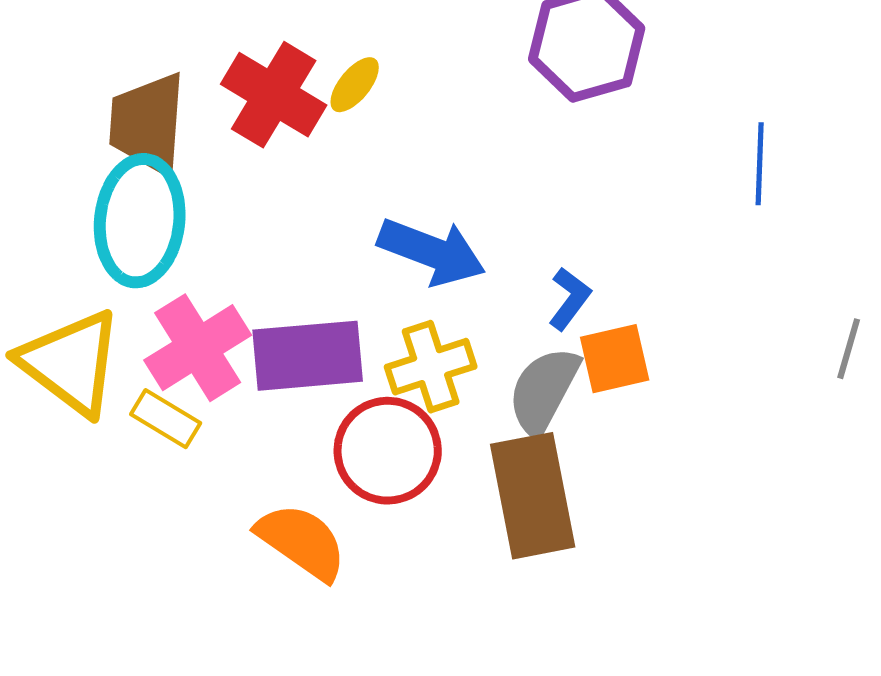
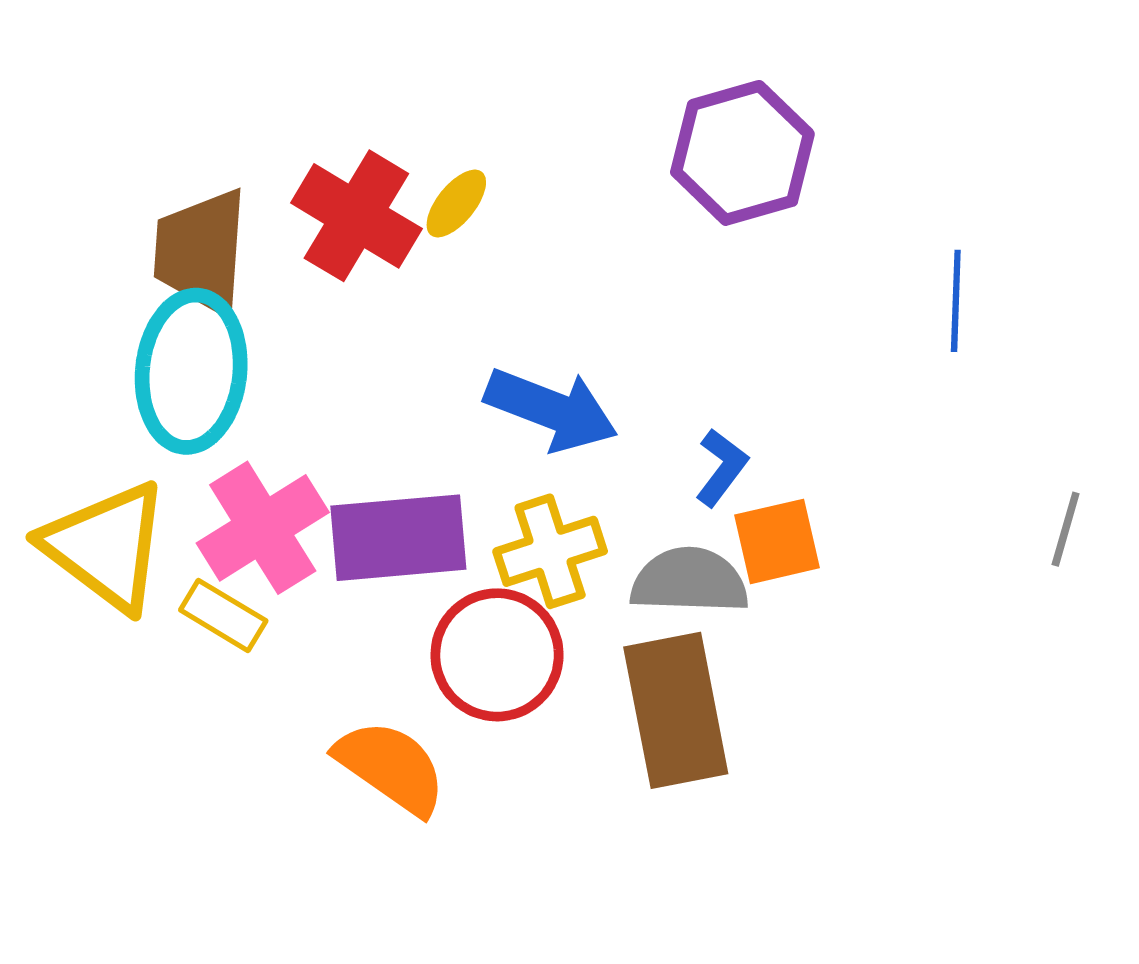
gray semicircle: (544, 391) -> (689, 581), turned 64

